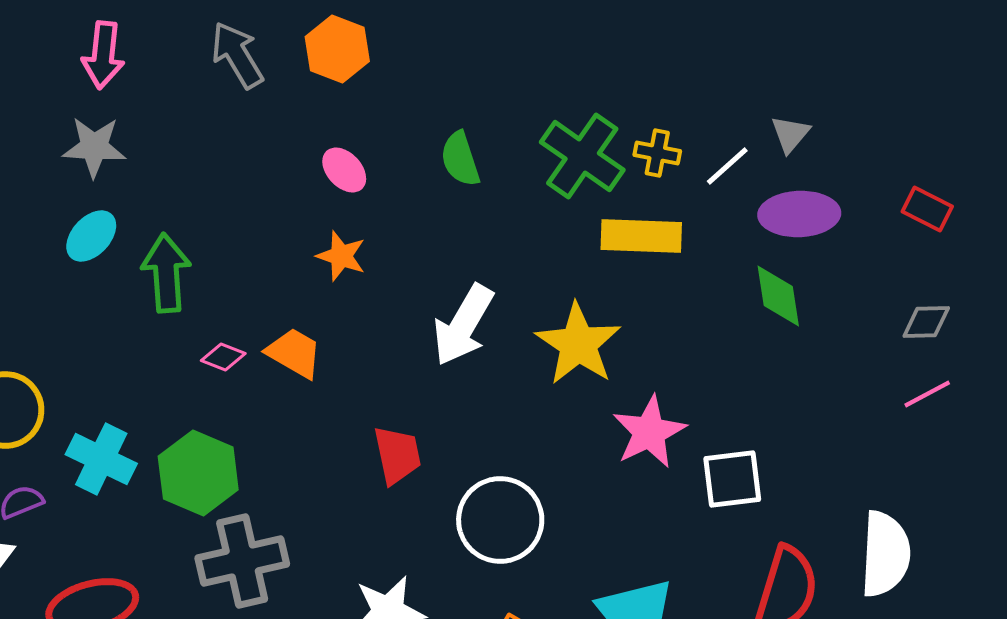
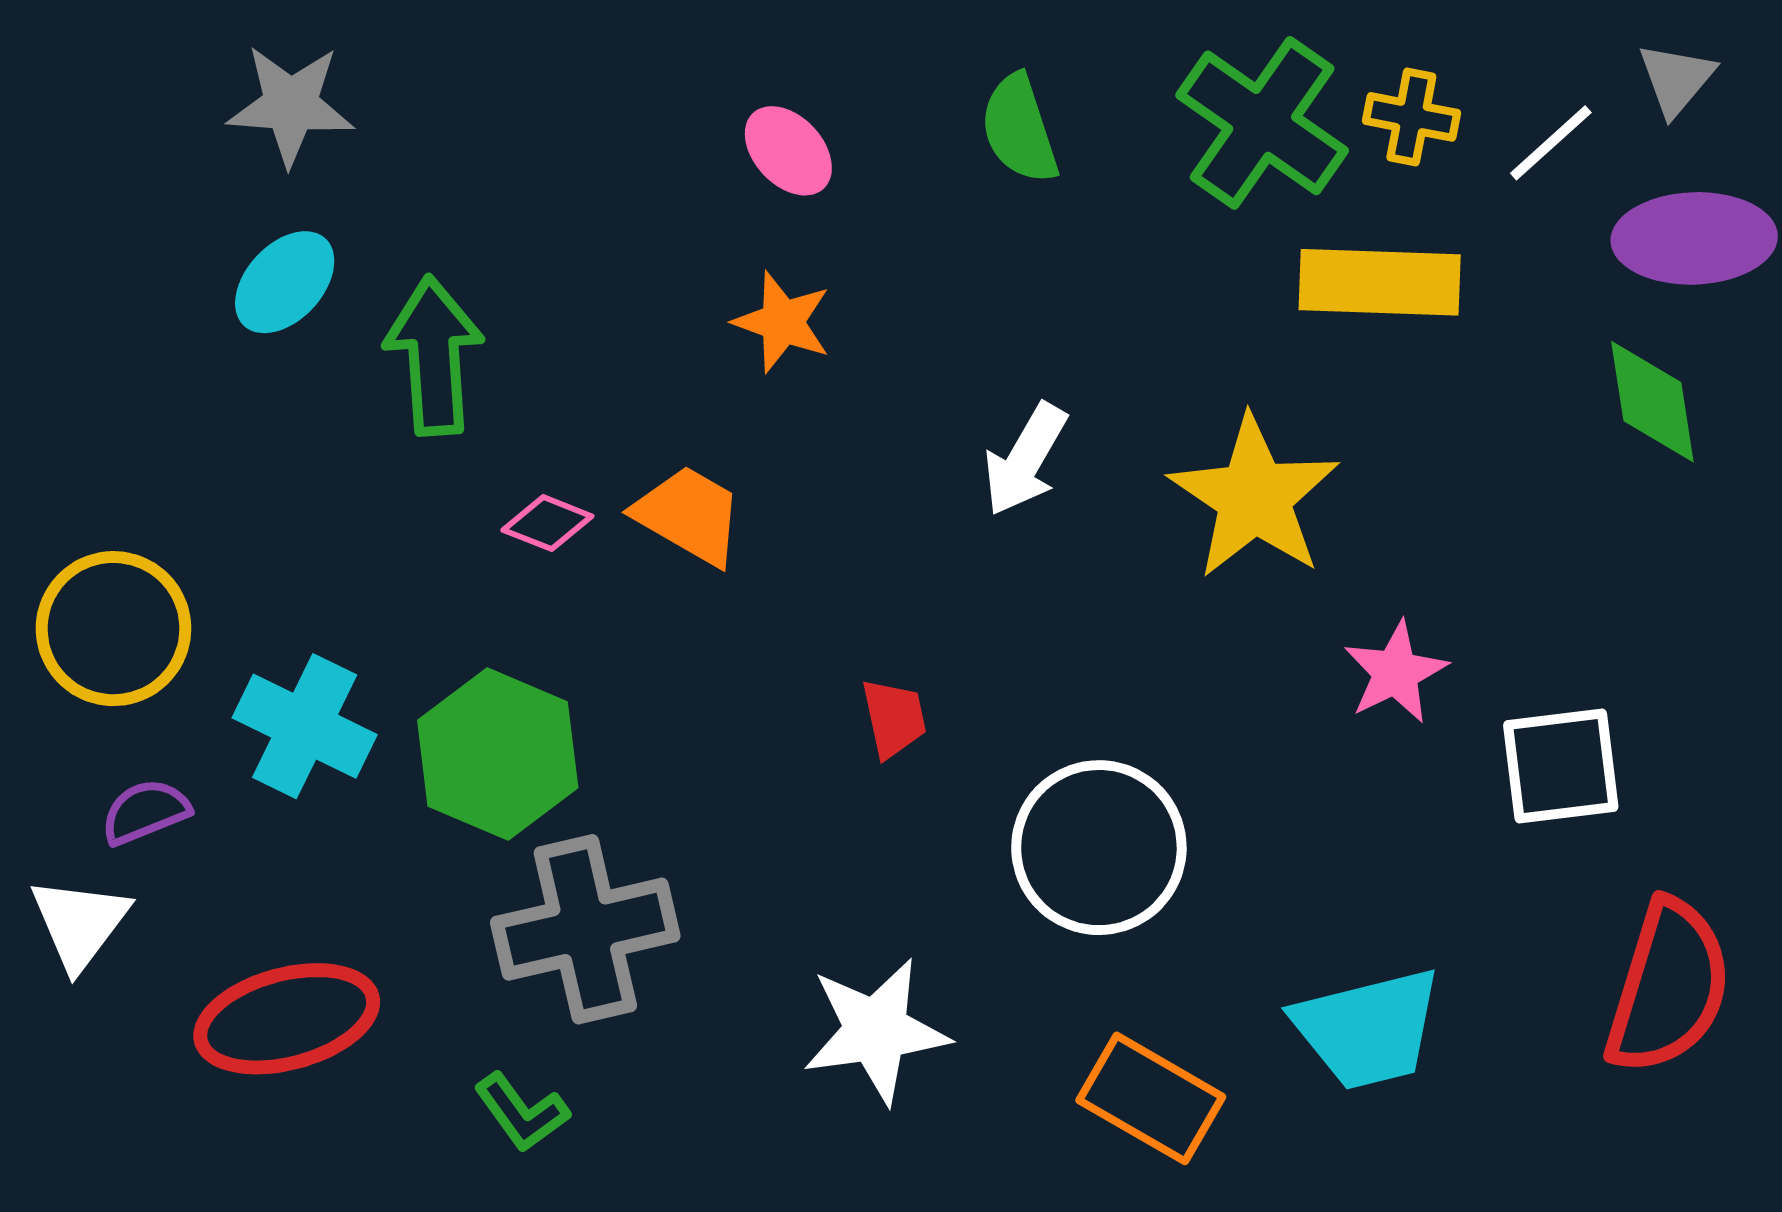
white arrow: (463, 325) -> (1025, 459), size x0.7
pink star: (649, 432) -> (1396, 672), size x0.7
red trapezoid: (397, 455) -> (894, 718), size x0.7

